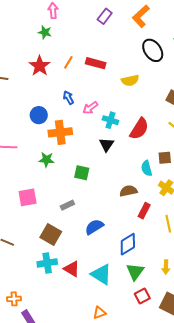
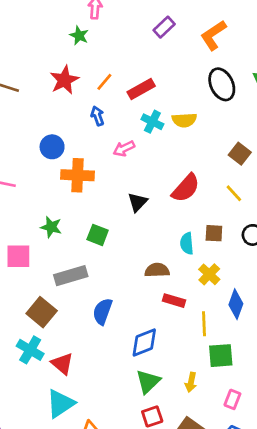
red rectangle: (96, 63) -> (141, 89), turned -54
blue arrow: (68, 98) -> (97, 116), moved
cyan cross: (110, 120) -> (152, 122), moved
green star: (46, 160) -> (51, 227), moved
gray rectangle: (67, 205) -> (71, 276), size x1.6
red rectangle: (144, 211) -> (174, 301), turned 70
blue semicircle: (94, 227) -> (102, 311), turned -48
cyan cross: (47, 263) -> (30, 350), turned 30
cyan triangle: (101, 274) -> (60, 404), moved, turned 45

